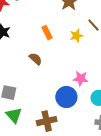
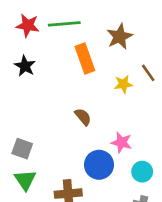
orange rectangle: (47, 33) -> (85, 58), moved, size x1.5
brown semicircle: (36, 59) -> (83, 117), moved

